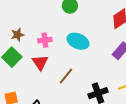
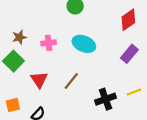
red triangle: (40, 62) -> (39, 80), moved

